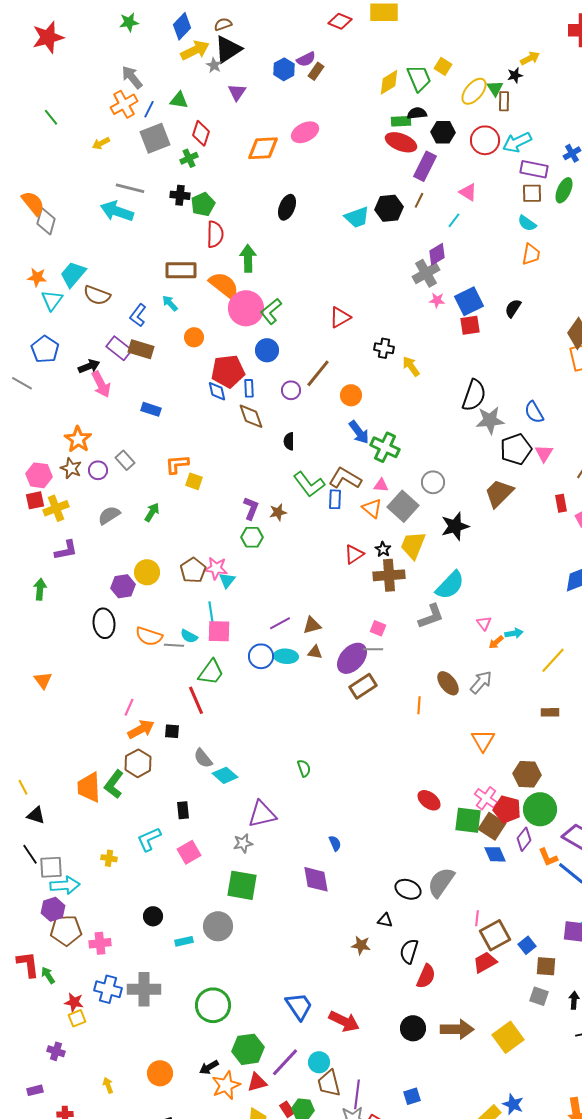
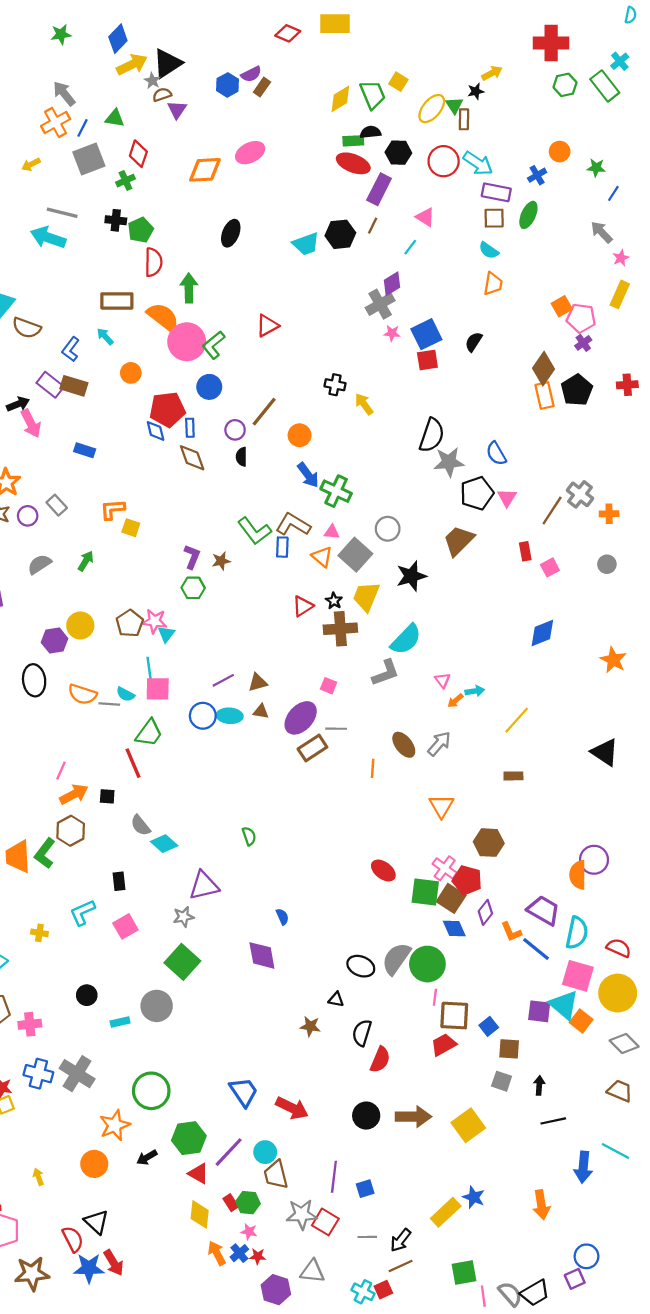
brown semicircle: (223, 24) -> (162, 95), moved
cyan arrow: (517, 142) -> (478, 163), turned -120
red triangle: (340, 317) -> (267, 326), moved
black semicircle: (289, 441) -> (242, 457), moved
gray line: (373, 649) -> (336, 729), moved
green circle: (540, 809) -> (427, 964), moved
green square: (242, 885) -> (182, 962), turned 32
brown square: (495, 935) -> (454, 1016), turned 32
gray cross: (144, 989) -> (77, 1074), turned 32
red triangle: (257, 1082) -> (199, 1174), turned 45
orange star: (226, 1085) -> (115, 1125), moved
purple line: (357, 1094) -> (334, 1177), moved

